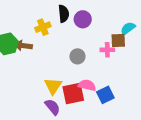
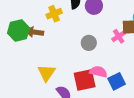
pink cross: (107, 50) -> (119, 36), turned -32
yellow triangle: (53, 86) -> (46, 73), moved

